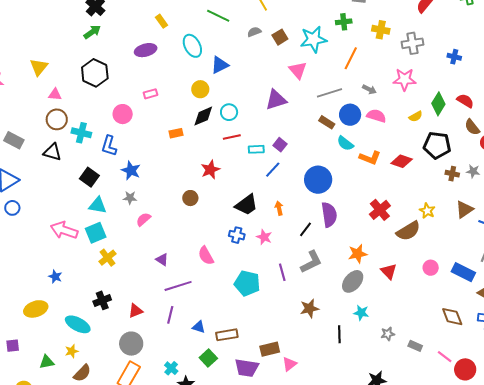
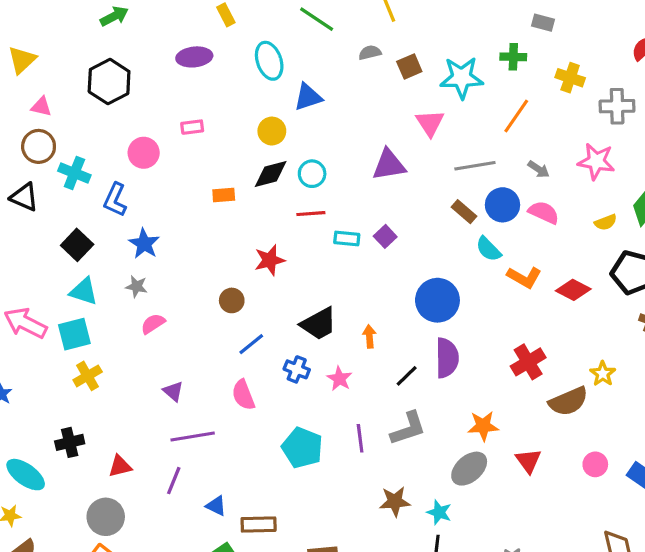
blue line: (273, 170) -> (251, 344), moved
cyan star: (361, 313) -> (439, 512), moved

